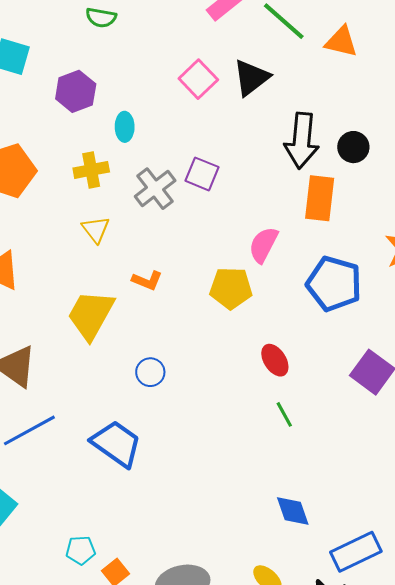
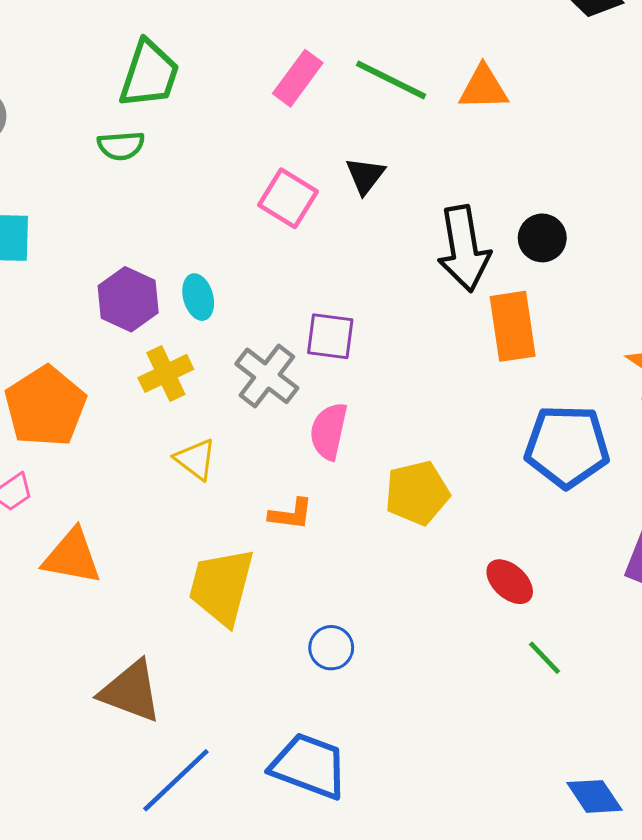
black triangle: (251, 78) -> (365, 176), size x0.7
purple hexagon: (76, 91) -> (128, 299), moved
pink semicircle: (263, 245) -> (329, 431), moved

